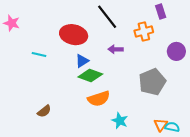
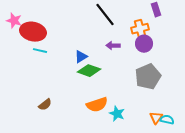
red ellipse: (74, 35) -> (33, 32), moved
purple circle: (176, 51) -> (144, 44), moved
orange semicircle: (99, 99) -> (97, 105), moved

